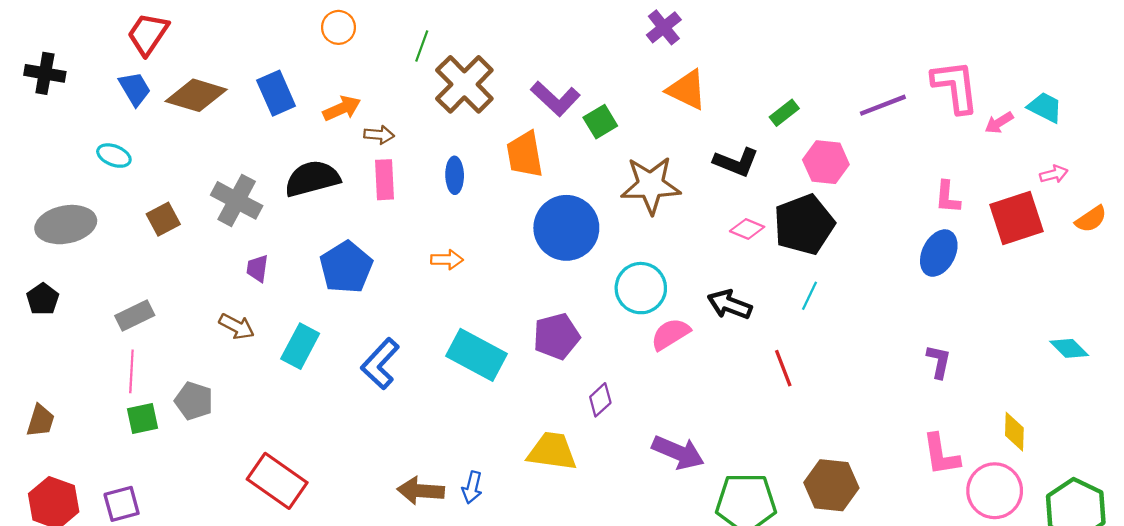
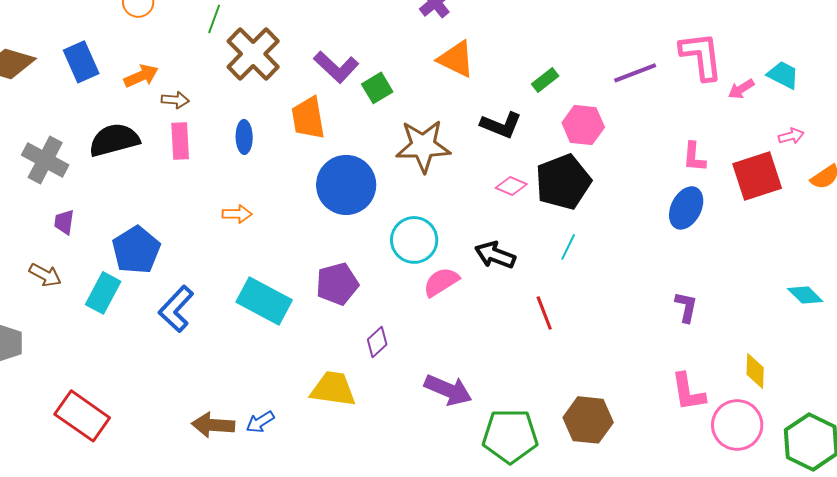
blue pentagon: (346, 267) -> (136, 250), moved
blue arrow: (472, 487) -> (260, 422), turned 44

